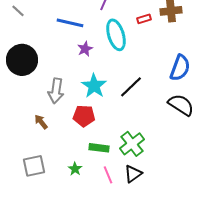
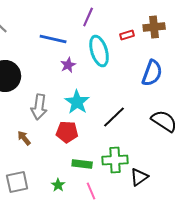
blue semicircle: (180, 68) -> (152, 73), moved
black line: (131, 87) -> (114, 117), moved
green cross: (132, 144) -> (115, 160), turned 35
black triangle: (133, 174) -> (139, 177), moved

